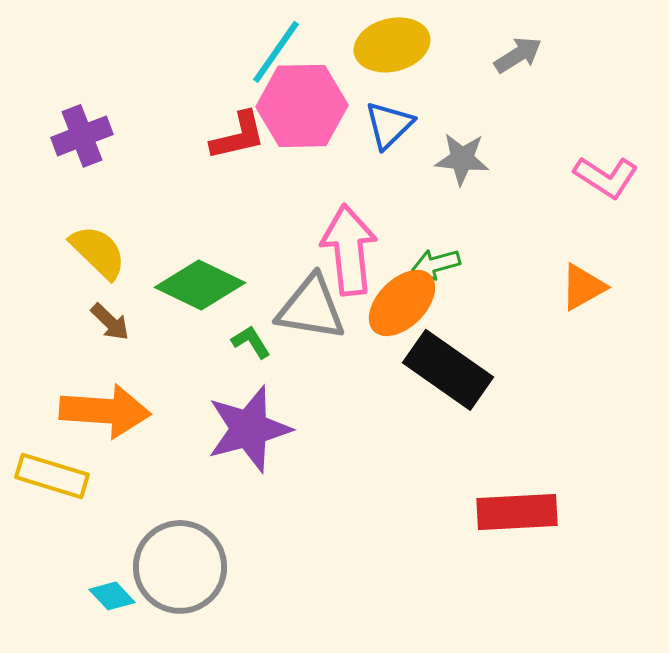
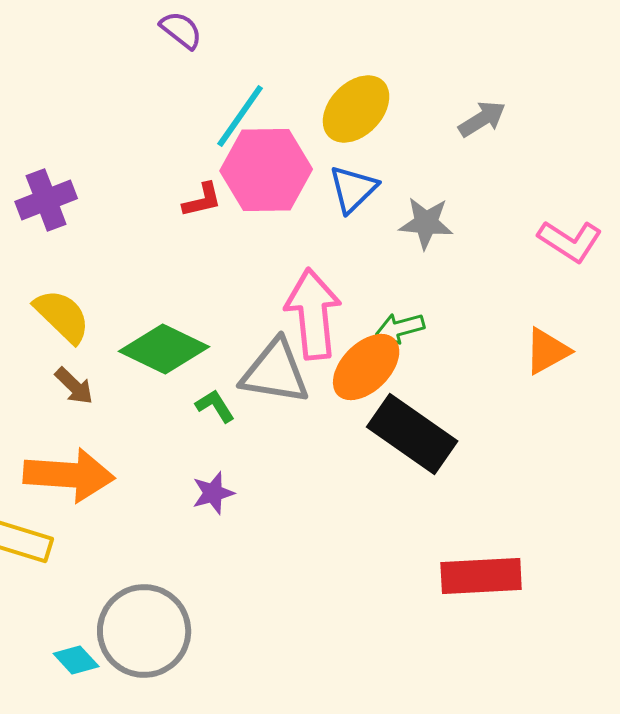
yellow ellipse: (392, 45) -> (356, 109), turned -32
red L-shape: (238, 136) -> (202, 200), size x0.7
purple star: (249, 429) -> (213, 493), size x0.5

